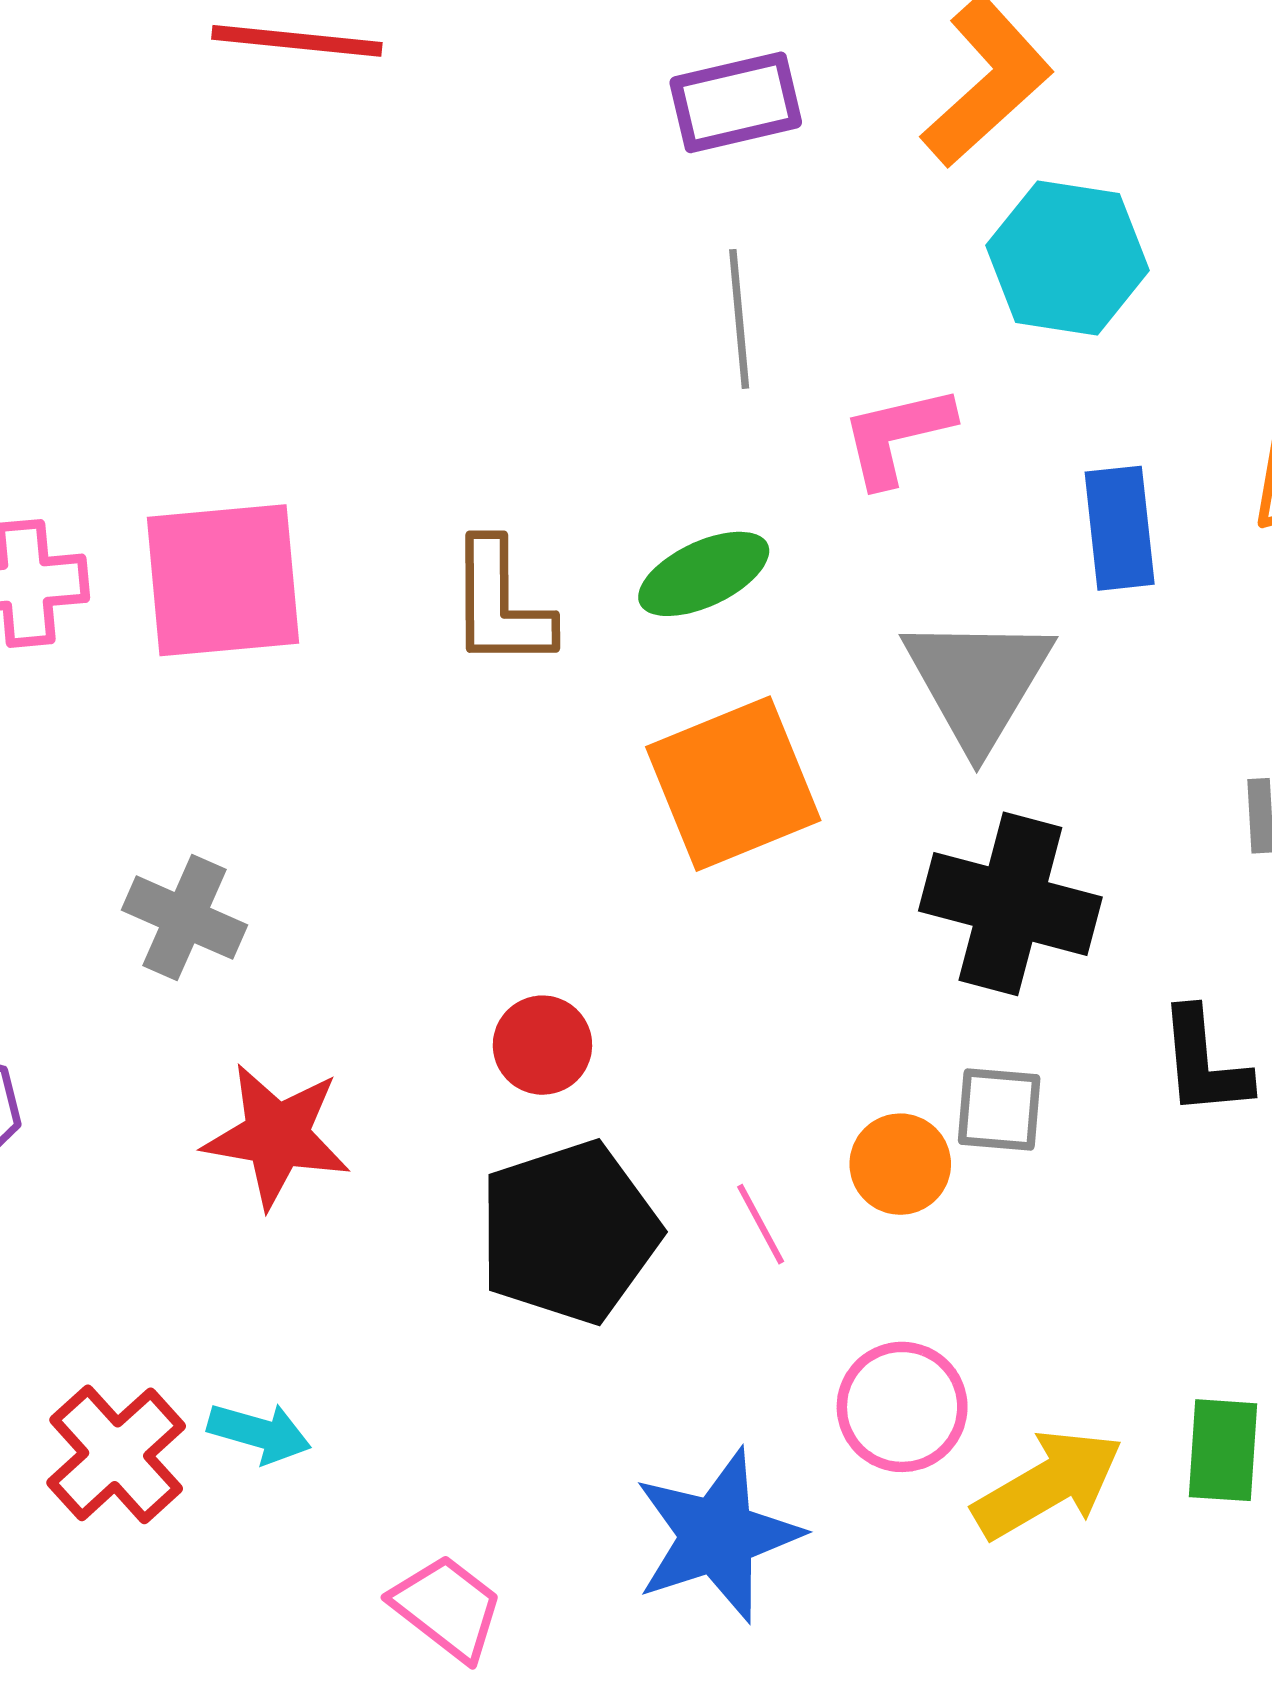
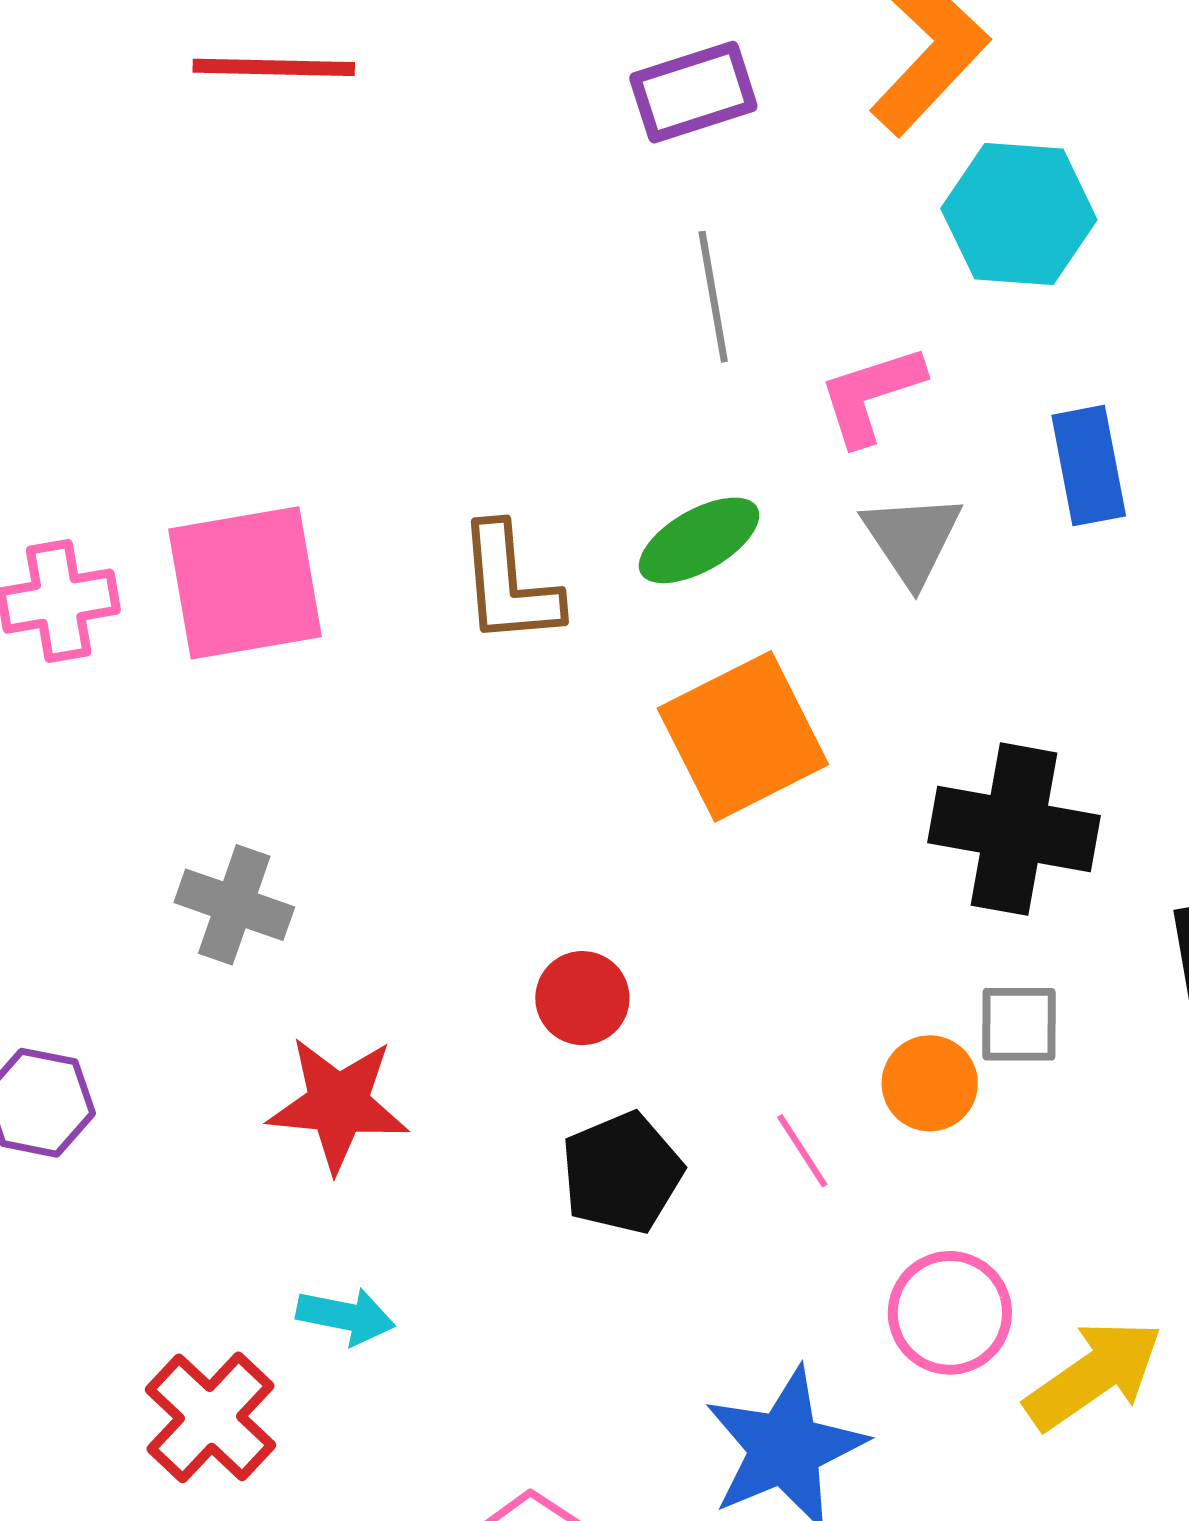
gray triangle: (978, 681) -> (912, 539), moved, size x0.7
black pentagon: (569, 1232) -> (622, 1173), size x0.7
cyan arrow: (259, 1433) -> (346, 1316), moved

